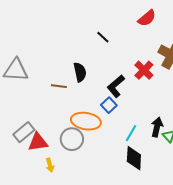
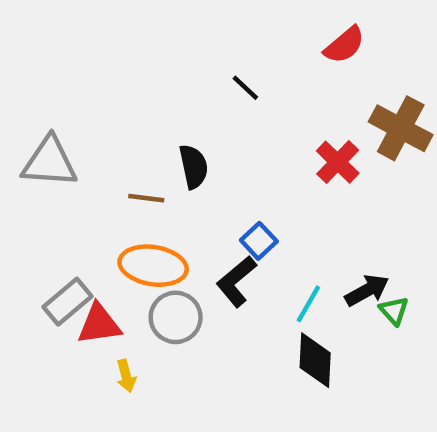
black L-shape: (116, 86) -> (236, 281), moved
orange ellipse: (86, 121) -> (153, 266), moved
black arrow: (157, 127) -> (367, 290), turned 48

